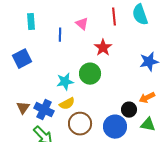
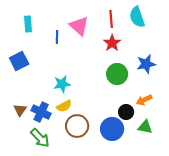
pink triangle: (82, 24) -> (79, 26), size x1.5
red star: (103, 48) -> (112, 43), moved
green circle: (90, 74) -> (117, 74), moved

